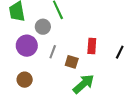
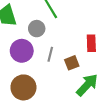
brown square: (72, 62) -> (72, 63), turned -32
brown circle: (25, 80) -> (23, 87), size x1.5

